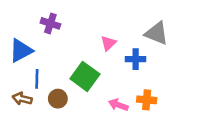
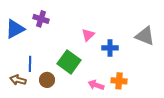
gray triangle: (156, 33) -> (145, 36), moved
blue triangle: (21, 51) -> (15, 29), moved

